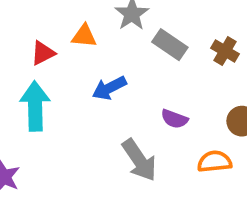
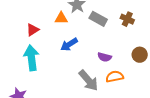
orange triangle: (84, 36) -> (61, 18), moved
orange semicircle: (215, 162) -> (115, 77), moved

